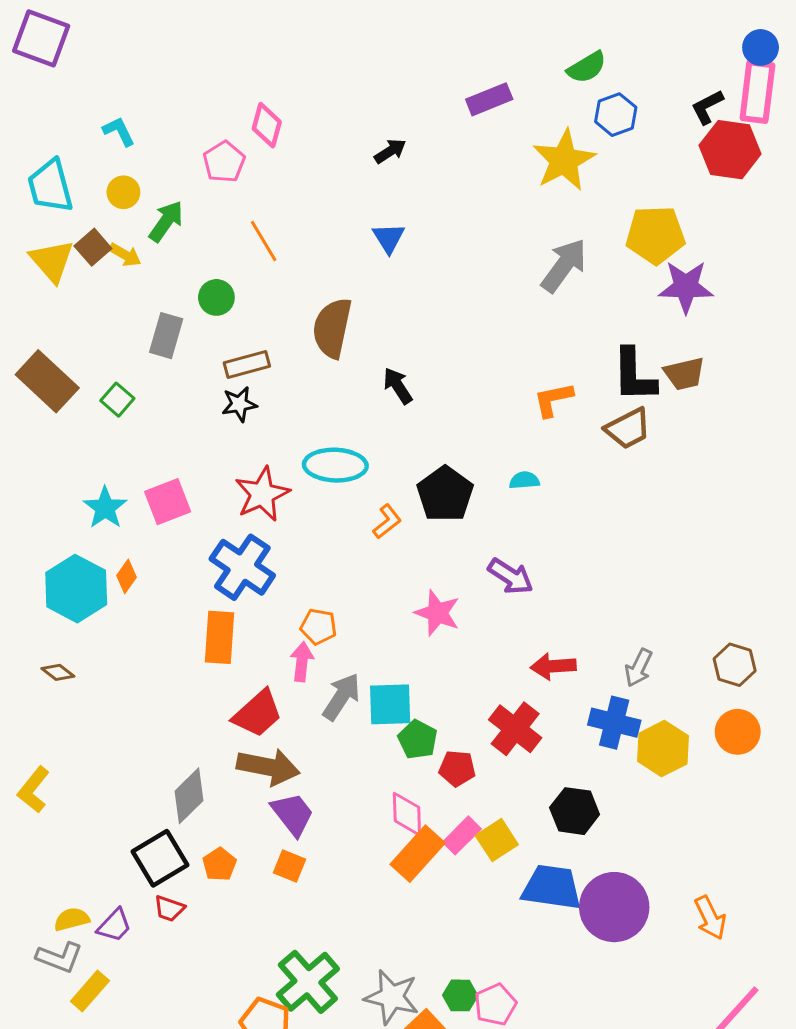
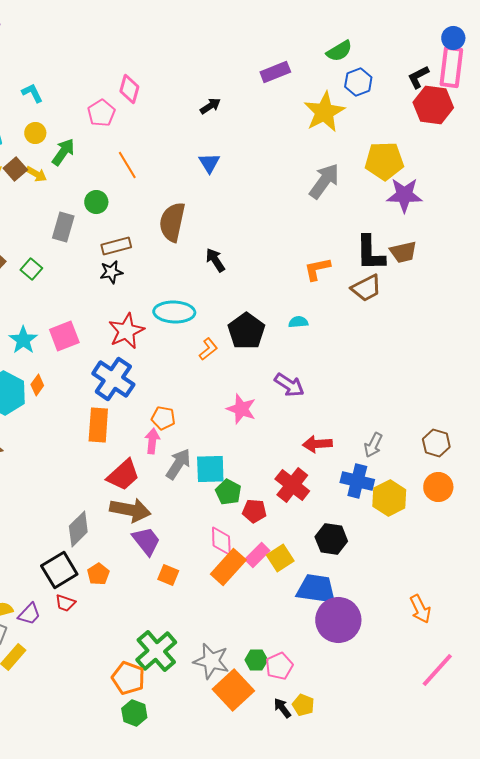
orange square: (290, 866) -> (168, 575), moved
purple circle: (614, 907) -> (338, 620), moved

